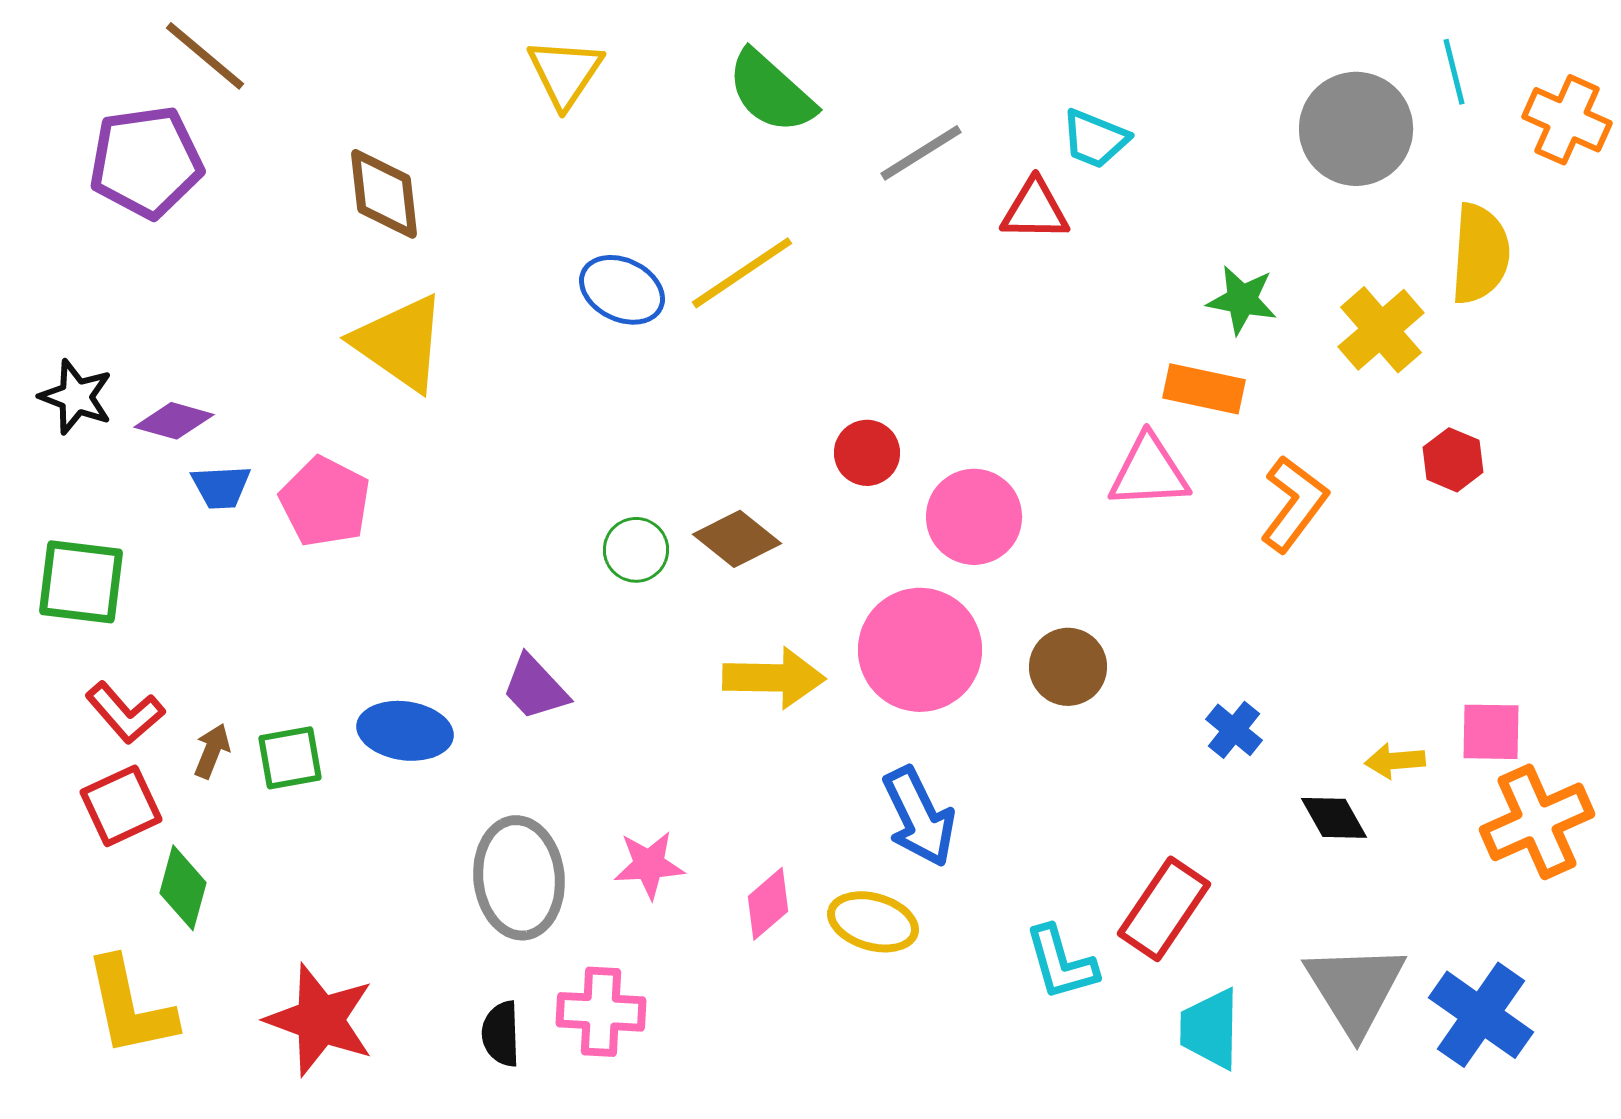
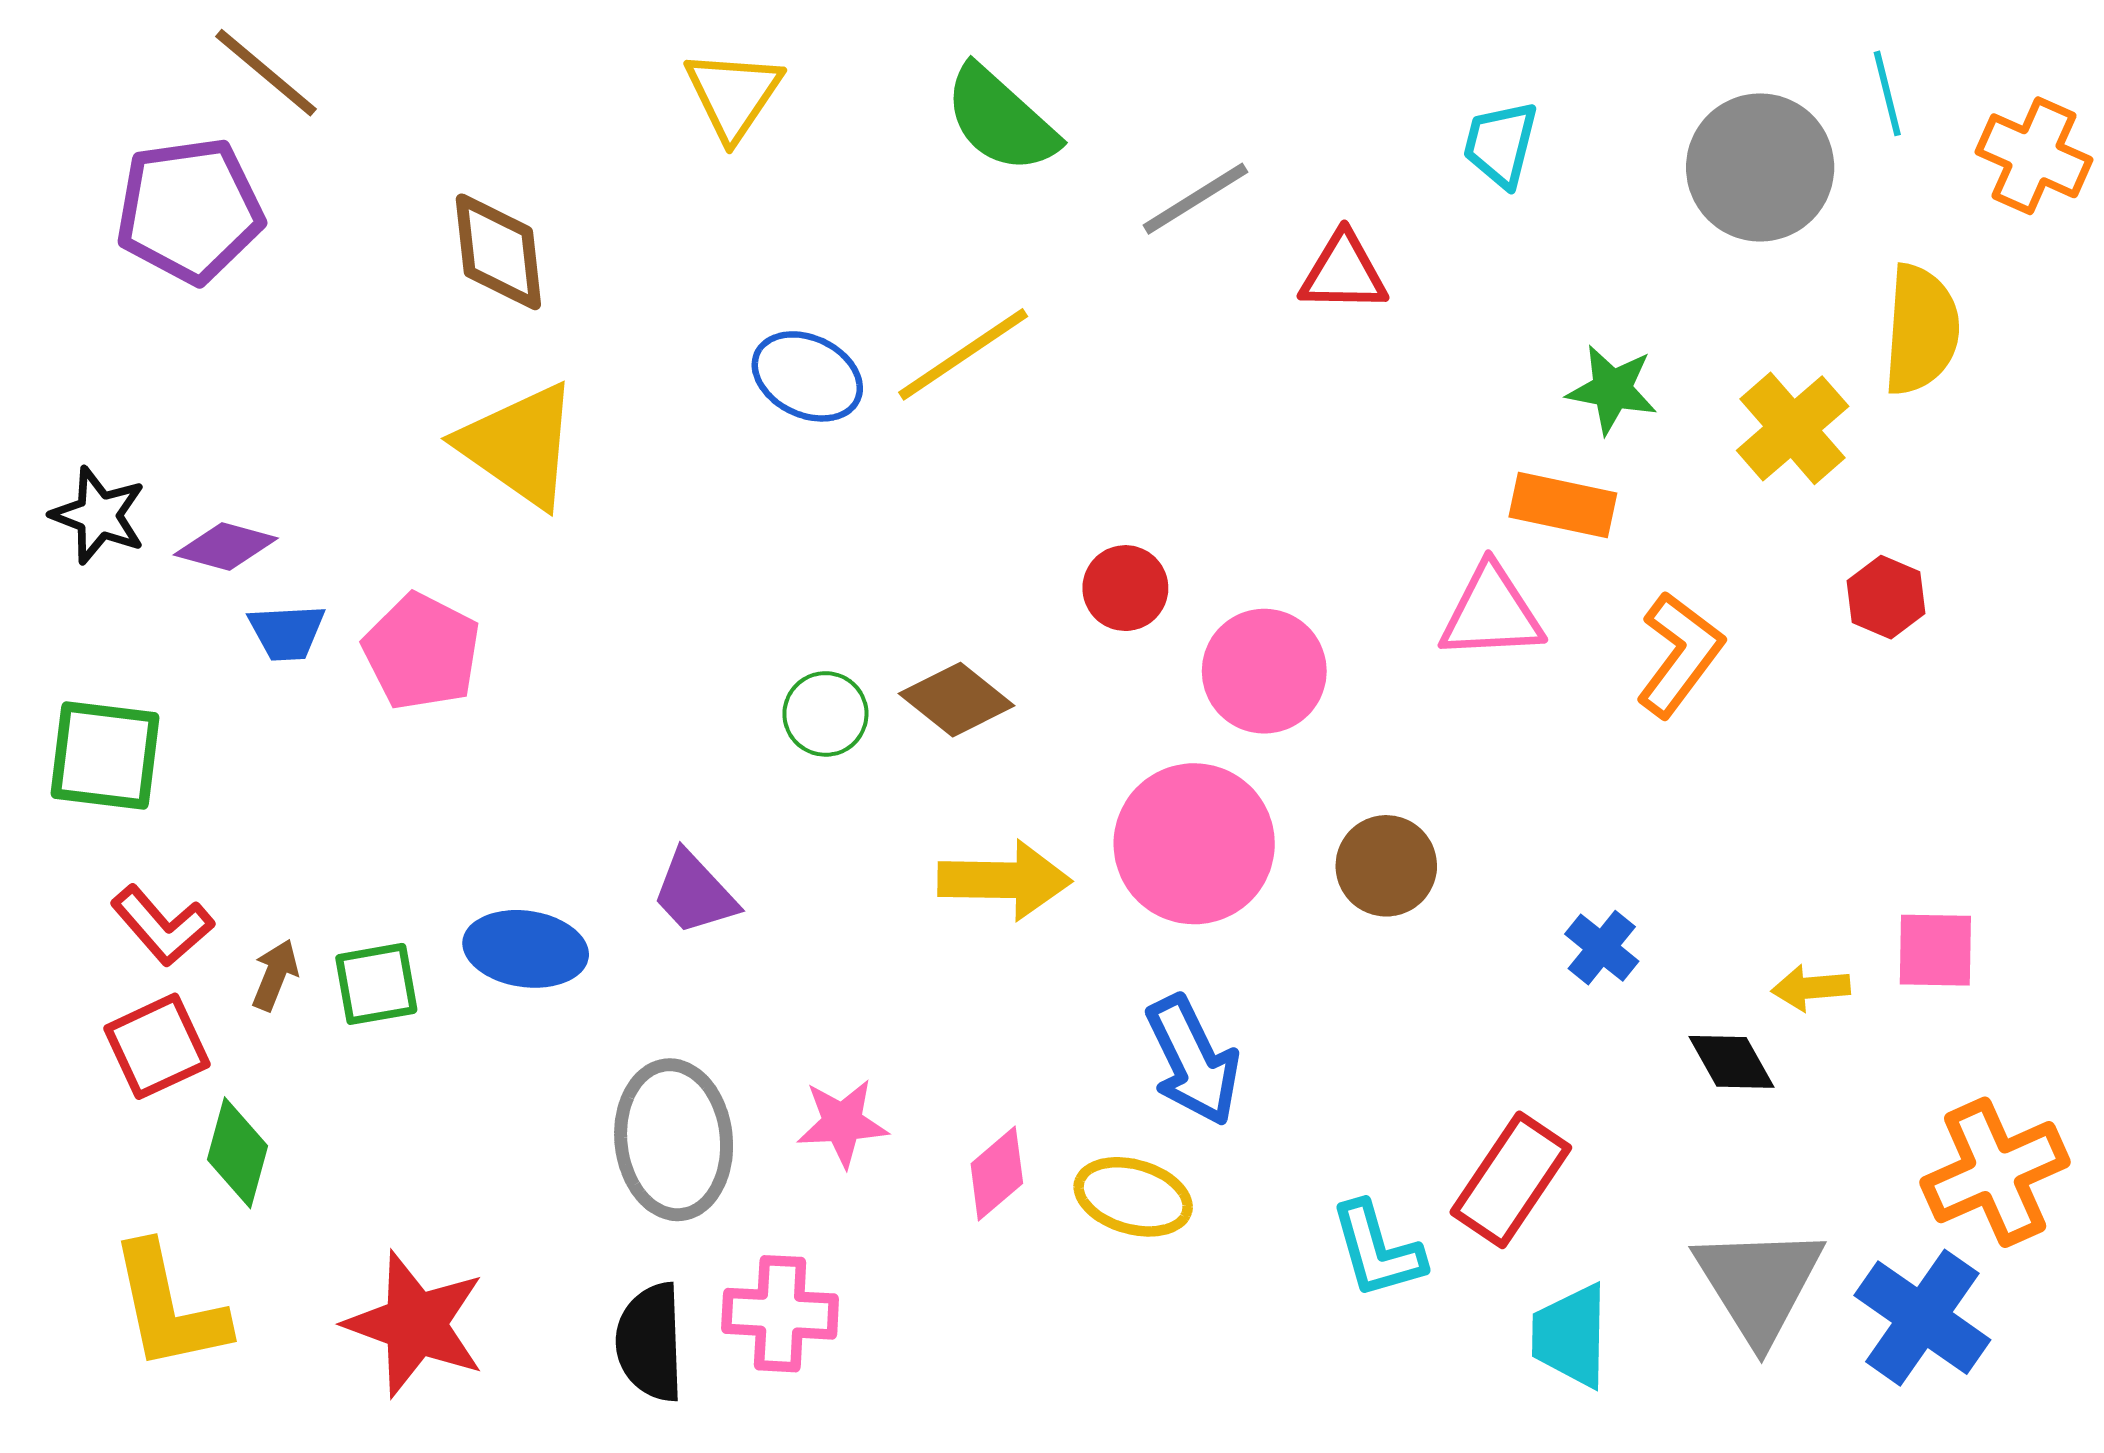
cyan trapezoid: (1095, 139) -> (1500, 144), moved, turned 82
orange cross: (1537, 822) -> (1995, 1172), moved
black semicircle: (501, 1034) -> (650, 1342), size x1.4

